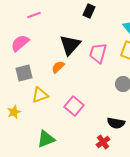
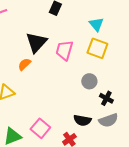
pink square: (74, 106) -> (40, 128), moved

